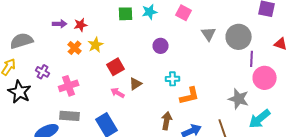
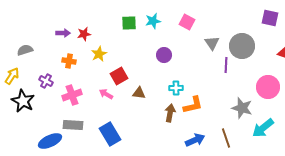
gray semicircle: (22, 41) -> (25, 50), size x0.7
orange cross: (75, 48) -> (69, 61), moved, turned -32
purple line: (252, 59) -> (226, 65), moved
brown triangle: (136, 84) -> (139, 93), turned 40
pink arrow: (118, 93) -> (106, 94), moved
brown arrow: (167, 121) -> (170, 113), moved

